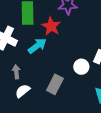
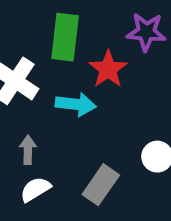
cyan arrow: (37, 46) -> (76, 104), turned 36

